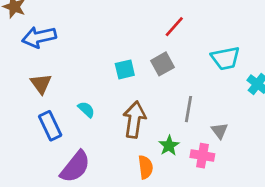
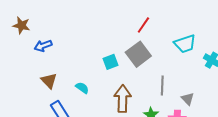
blue arrow: (39, 37) -> (43, 46), size x0.7
gray square: (162, 64) -> (138, 54), size x1.4
cyan semicircle: (86, 109) -> (82, 88), moved

